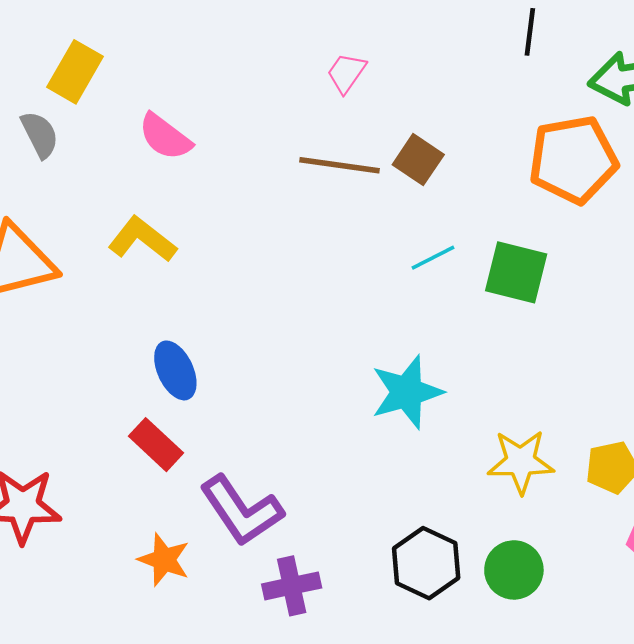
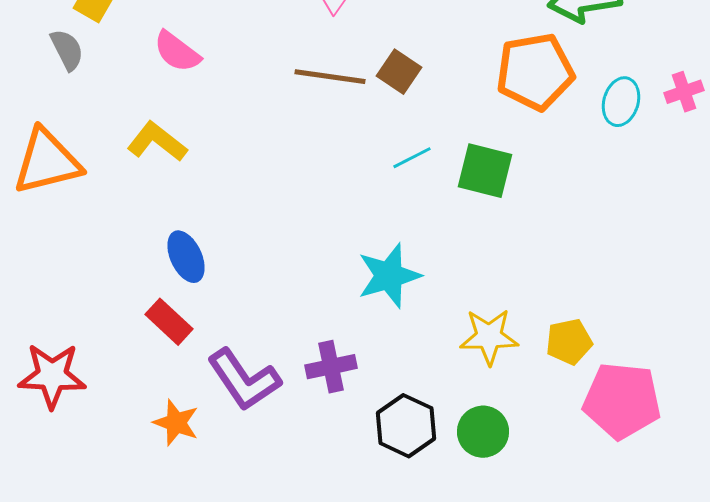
purple cross: (292, 586) -> (331, 367), moved

